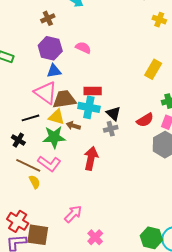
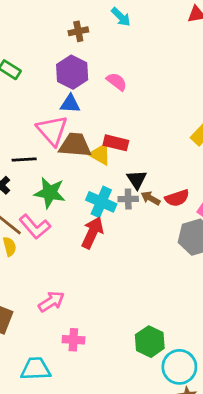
cyan cross: (89, 107) -> (101, 202), moved
yellow triangle: (57, 117) -> (100, 154), moved
brown arrow: (73, 126) -> (151, 198), moved
pink cross: (95, 237) -> (73, 340), turned 35
green hexagon: (151, 238) -> (150, 342), moved

